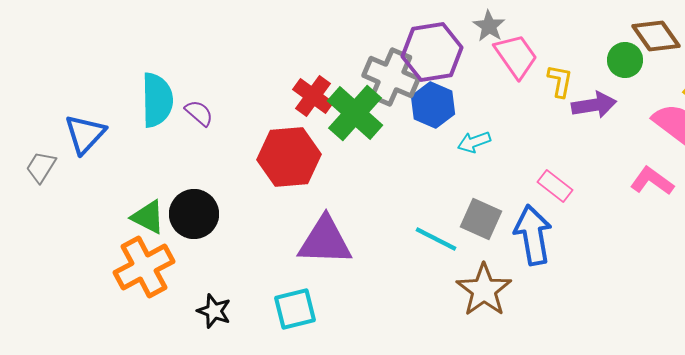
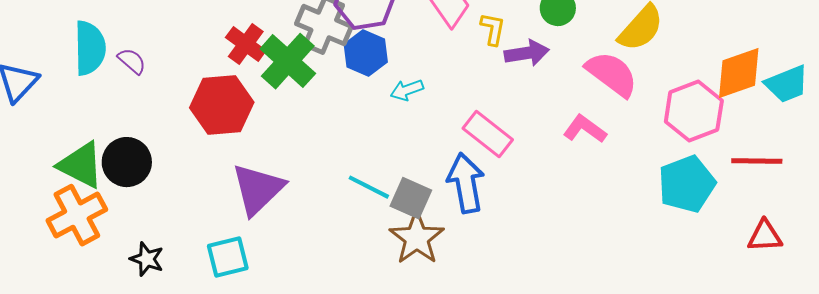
pink rectangle: (555, 186) -> (488, 134), size x1.4
green triangle: (148, 217) -> (81, 165), size x1.4
gray square: (481, 219) -> (411, 198), moved
purple triangle: (325, 241) -> (258, 189), turned -46

